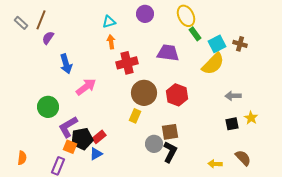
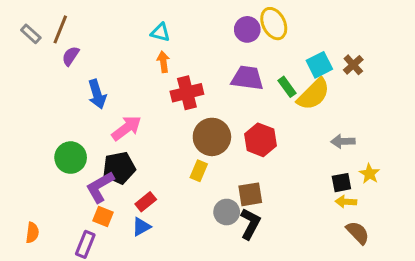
purple circle: (145, 14) -> (247, 29), moved
cyan triangle: (109, 22) -> (160, 32), turned 32
green rectangle: (195, 34) -> (287, 87), moved
brown cross: (240, 44) -> (353, 65), turned 32
black pentagon: (82, 139) -> (119, 168), moved
yellow arrow: (215, 164) -> (346, 202), moved

